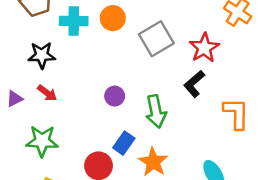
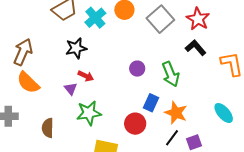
cyan cross: (74, 21) -> (95, 18), turned -30
black L-shape: (194, 84) -> (196, 48), turned 100
purple triangle: (15, 99) -> (71, 89), moved, turned -32

